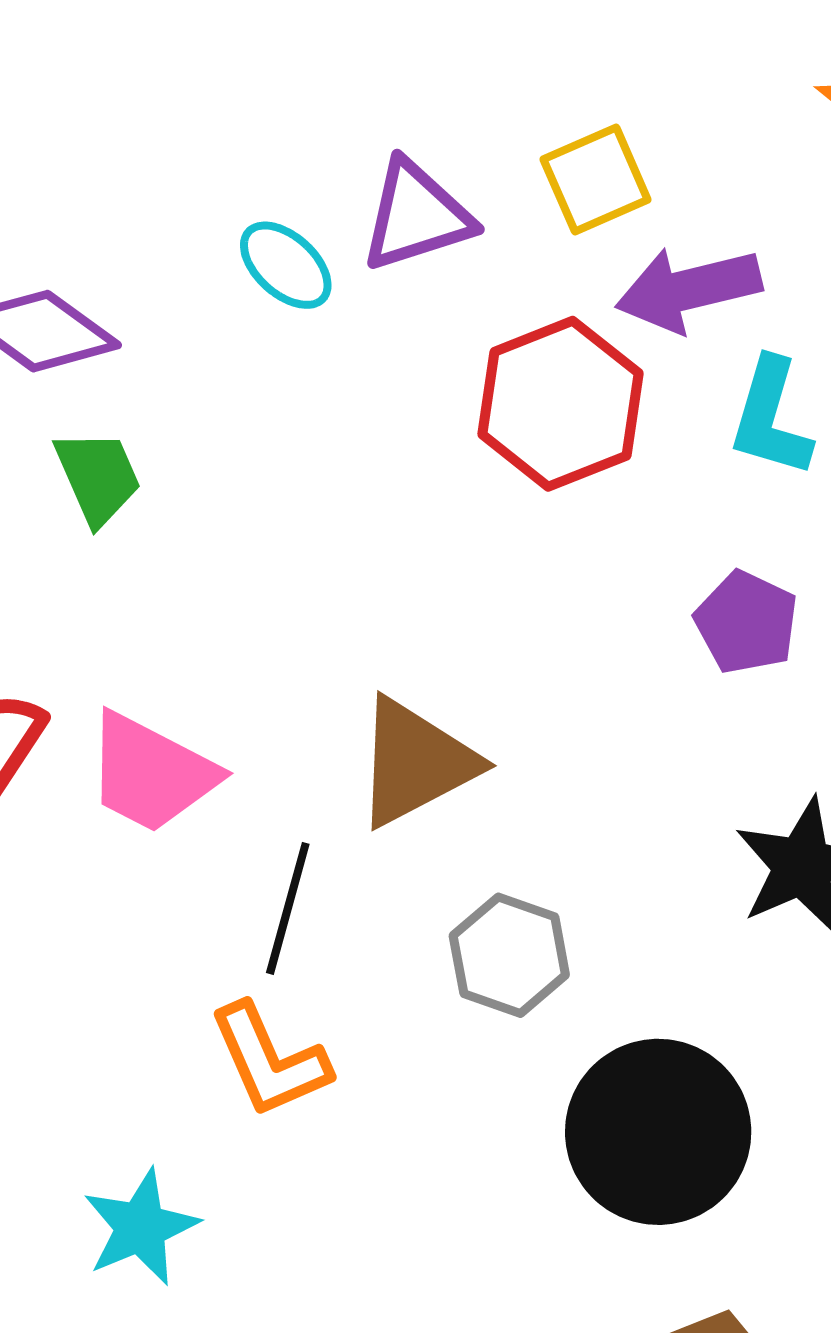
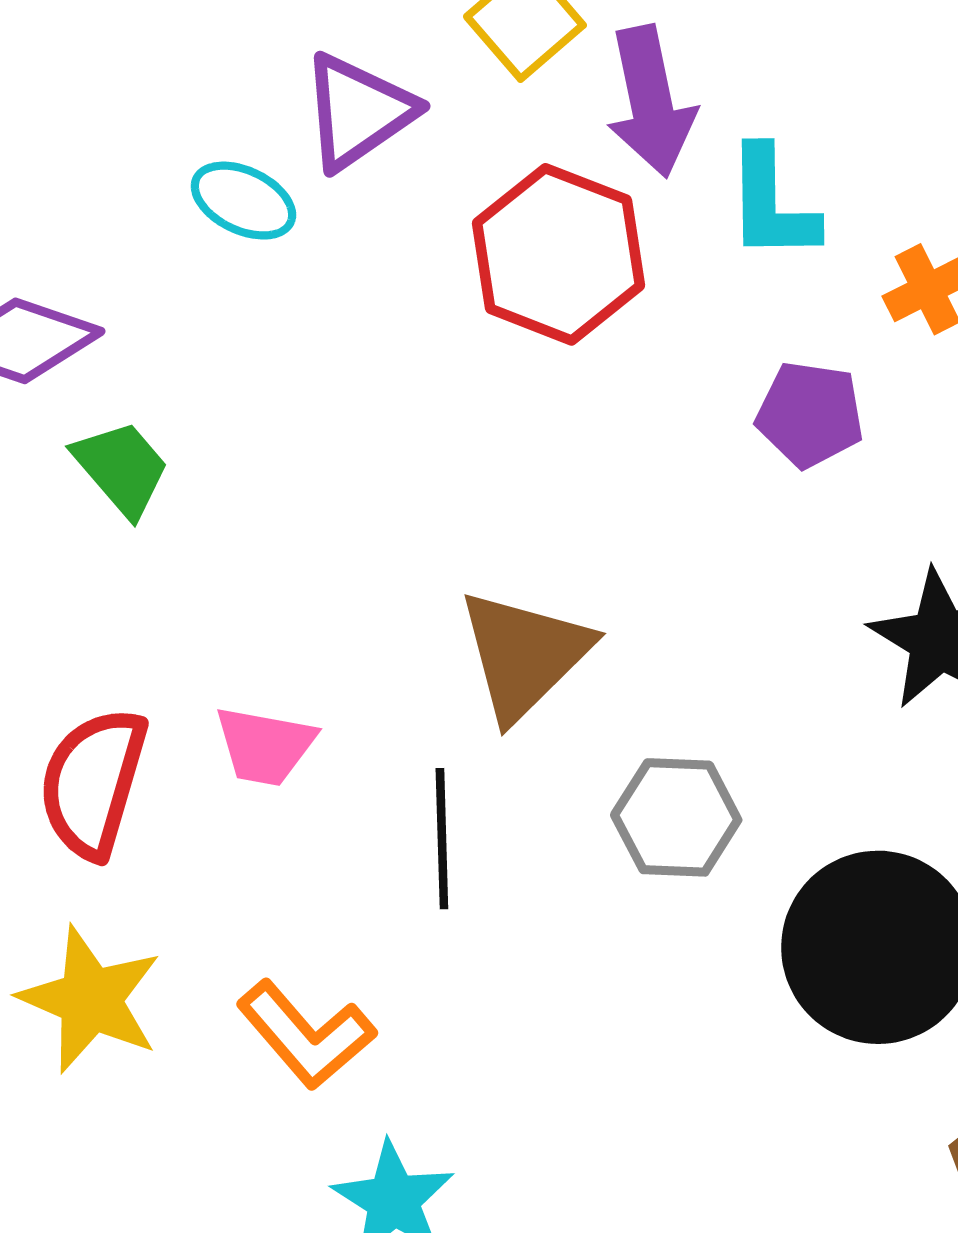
purple arrow: (689, 289) -> (651, 101), turned -71
pink trapezoid: (151, 773) -> (265, 746), size x0.7
orange L-shape: (269, 1060) -> (306, 1035), moved

